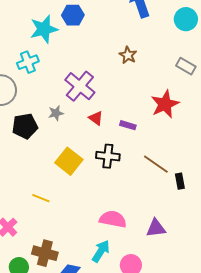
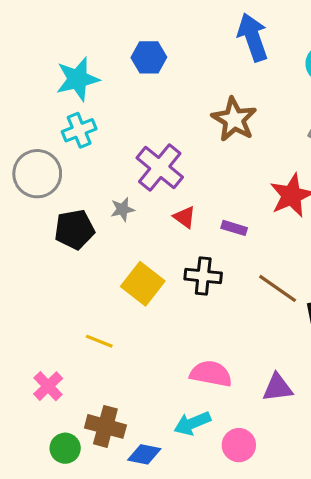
cyan star: (44, 29) -> (78, 79), moved
brown star: (128, 55) -> (234, 119), size x1.6
cyan arrow: (101, 251) -> (192, 423), turned -145

